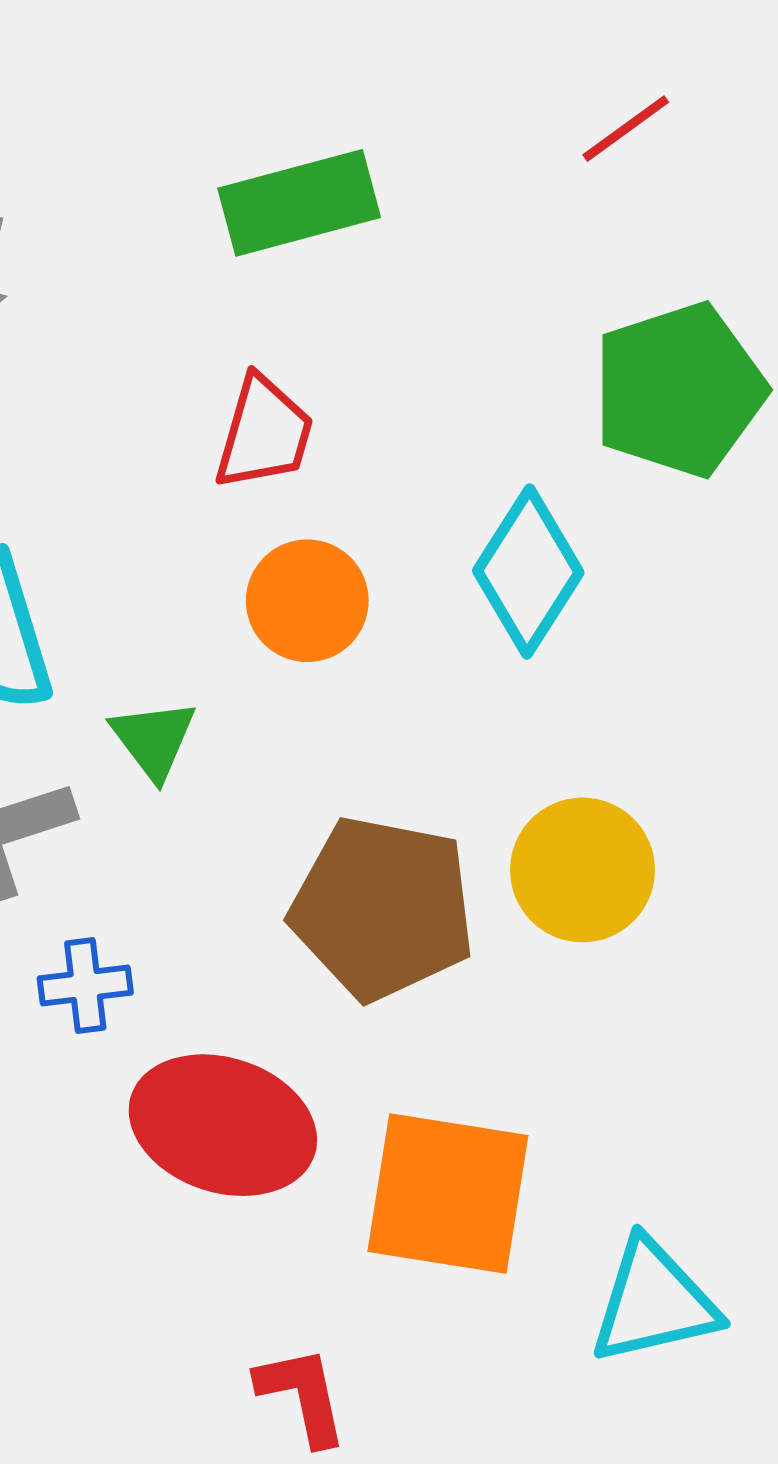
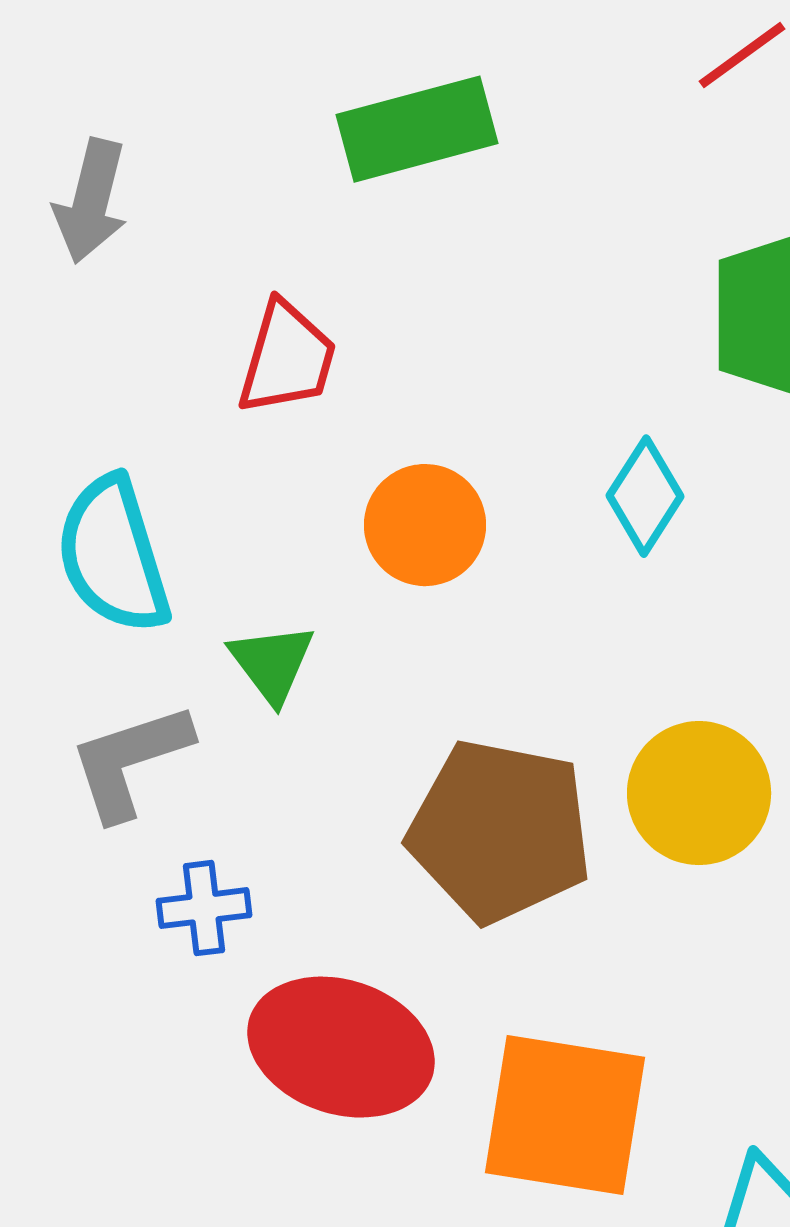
red trapezoid: (264, 433) -> (287, 358), moved
cyan diamond: (528, 572) -> (645, 496), size x0.7

